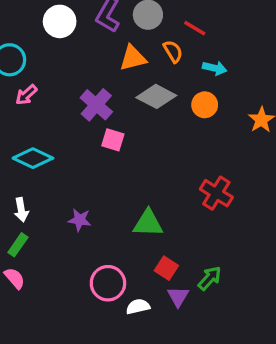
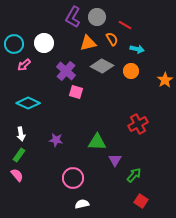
white circle: (60, 21) -> (44, 43), moved
red cross: (216, 193) -> (138, 124), turned 30
red square: (166, 268) -> (141, 201), moved
purple triangle: (178, 297) -> (115, 160), moved
white semicircle: (138, 307) -> (82, 204), moved

